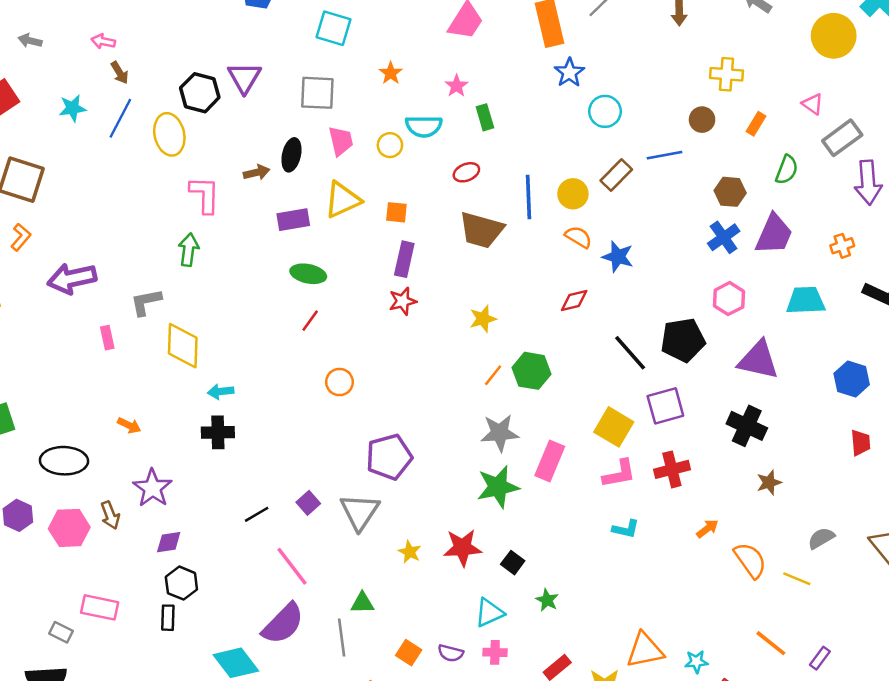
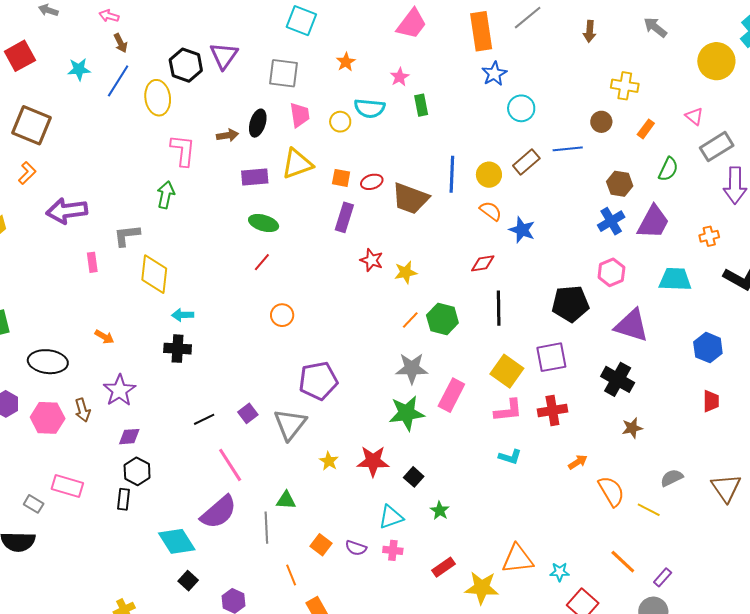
red ellipse: (466, 172) -> (372, 182), moved
red star: (403, 301) -> (372, 260), moved, turned 30
black line: (630, 353) -> (499, 308), moved, turned 36

